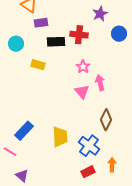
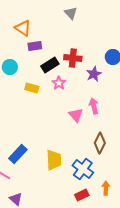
purple star: (100, 14) -> (94, 74), moved
black rectangle: (56, 42) -> (50, 65), turned -30
pink star: (83, 67) -> (59, 83), moved

